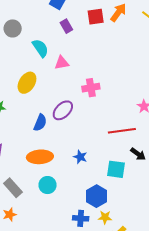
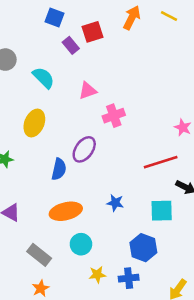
red square: (96, 17) -> (93, 32), moved
pink triangle: (62, 63) -> (88, 91), moved
yellow star: (105, 217) -> (97, 275), moved

